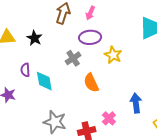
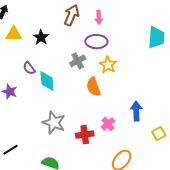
pink arrow: (90, 13) -> (99, 17), turned -32
yellow star: (113, 55) -> (108, 65), moved
purple semicircle: (25, 70) -> (29, 68), turned -40

